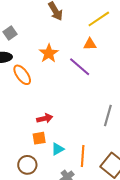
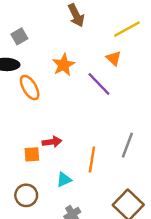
orange triangle: (90, 44) -> (114, 58), turned 40
orange square: (39, 138) -> (32, 154), moved
orange line: (83, 156) -> (92, 160), moved

